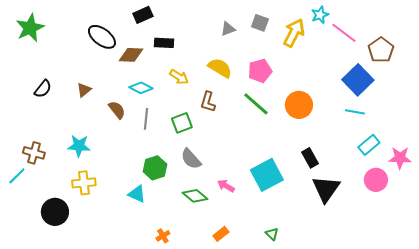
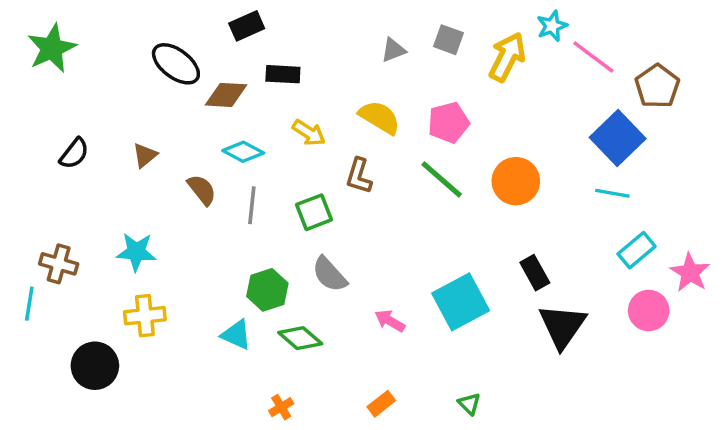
pink star: (400, 158) -> (690, 273), turned 30
cyan line: (17, 176) -> (29, 304), turned -36
green diamond: (195, 196) -> (300, 338), moved

